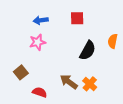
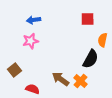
red square: (77, 18) -> (88, 19), moved
black semicircle: (88, 51) -> (91, 59), moved

